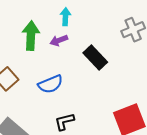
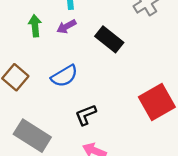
green arrow: (31, 36) -> (35, 26), size x0.7

